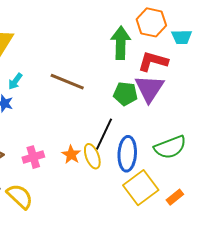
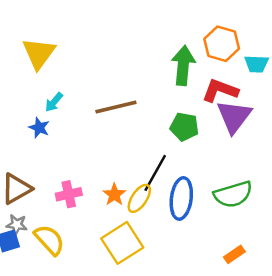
brown line: (67, 82) -> (116, 107), turned -40
purple triangle: (149, 88) -> (234, 116), moved
yellow ellipse: (92, 156) -> (139, 198), turned 50
yellow square: (141, 188) -> (122, 243), moved

